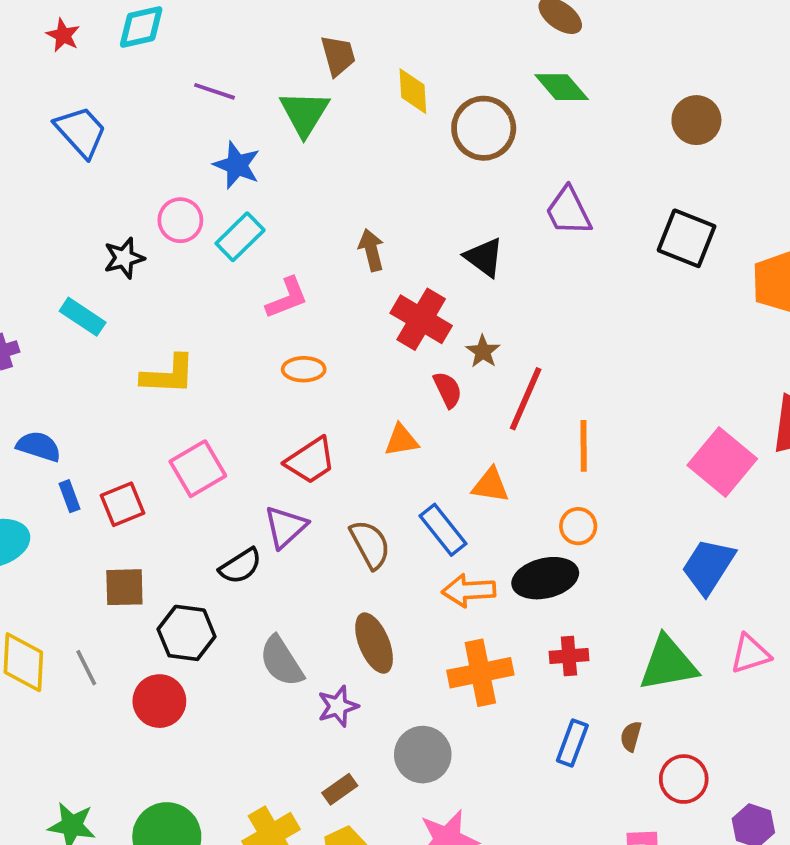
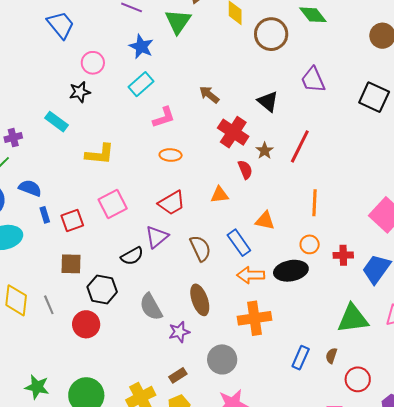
pink circle: (180, 220) -> (93, 63), moved
brown arrow: (371, 250) -> (209, 95), turned -40
red line: (526, 399) -> (300, 146), moved
red cross: (569, 656) -> (343, 255), moved

